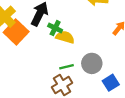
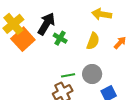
yellow semicircle: (65, 37) -> (93, 41), moved, turned 90

